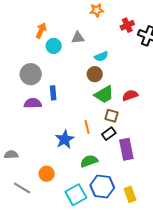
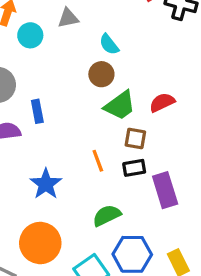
cyan semicircle: (101, 56) -> (109, 44), turned 80
black rectangle: (109, 134) -> (134, 168), turned 32
blue star: (65, 139) -> (46, 184), moved
orange circle: (47, 174) -> (40, 243), size x1.6

